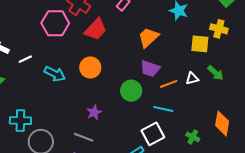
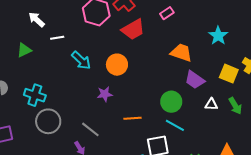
orange trapezoid: (148, 37) -> (181, 53), turned 45
purple trapezoid: (150, 69) -> (195, 80), moved
orange line: (169, 84) -> (132, 118), moved
green circle: (131, 91) -> (171, 102), moved
purple star: (94, 112) -> (105, 94), moved

